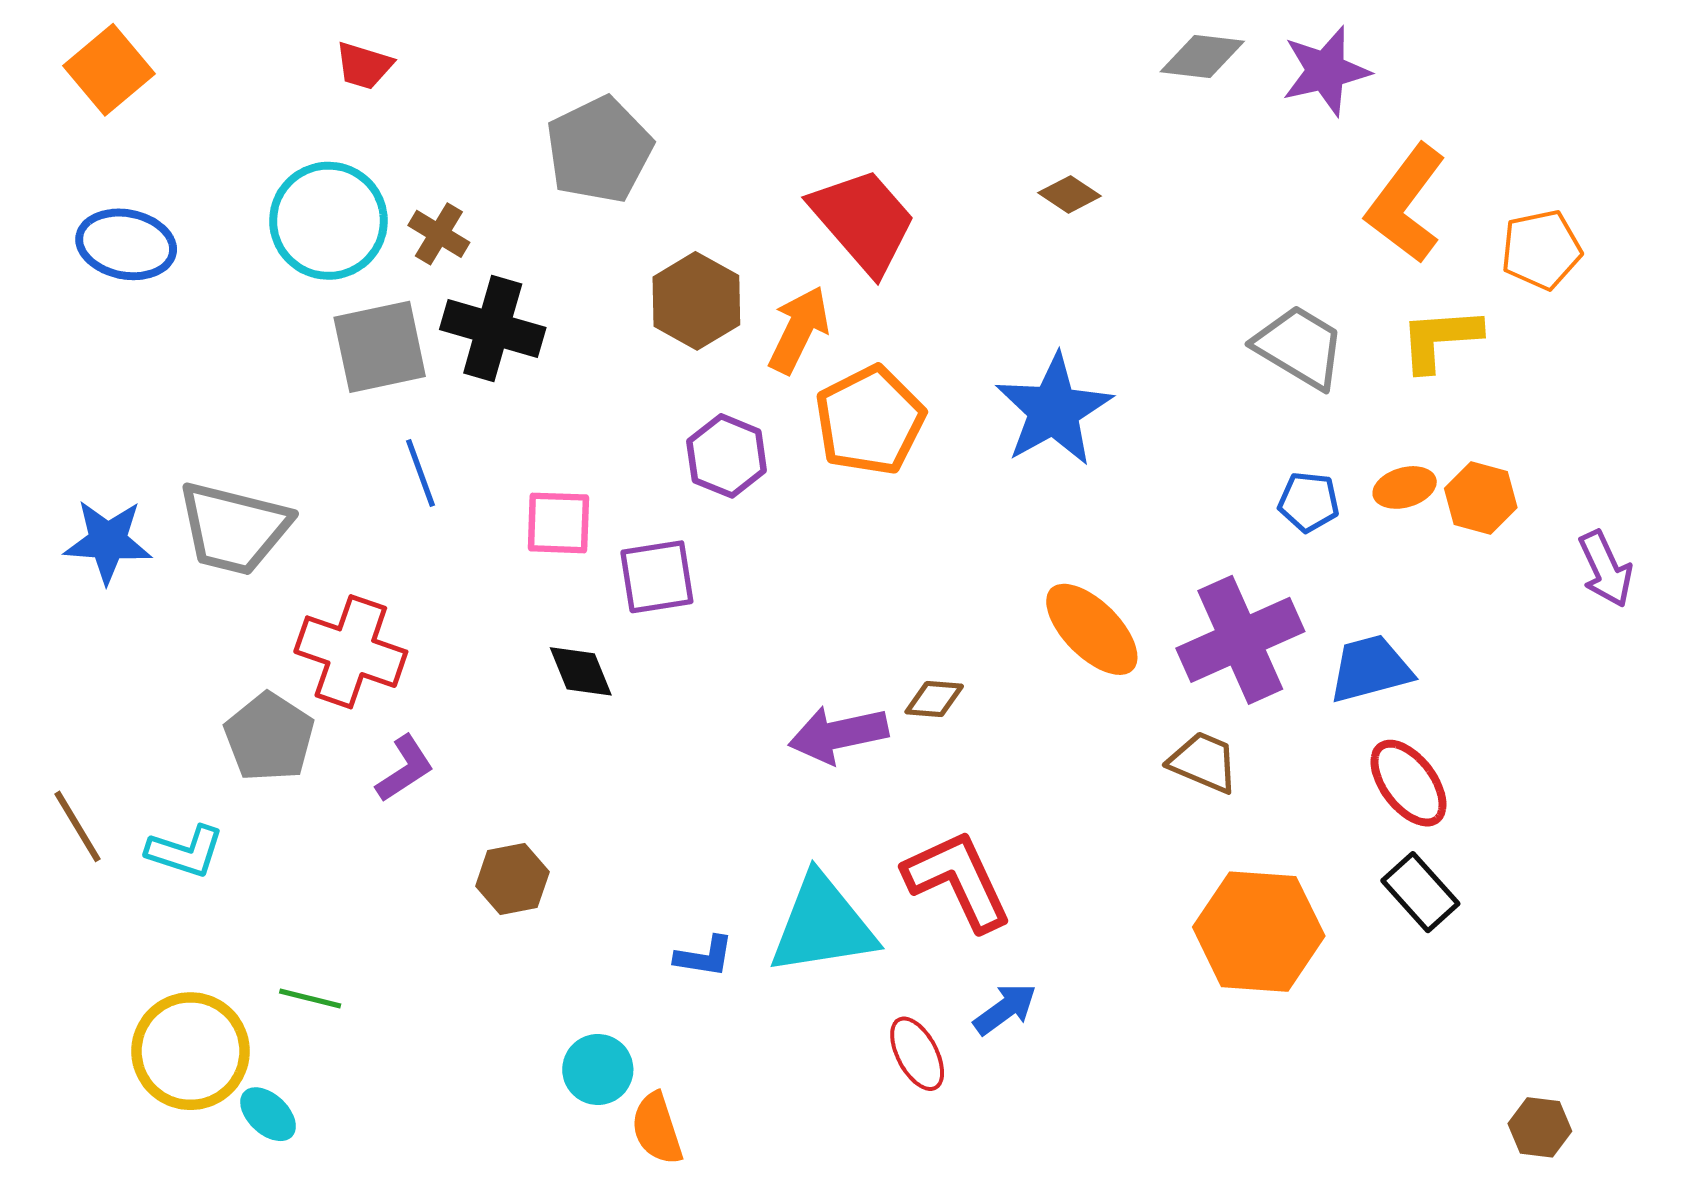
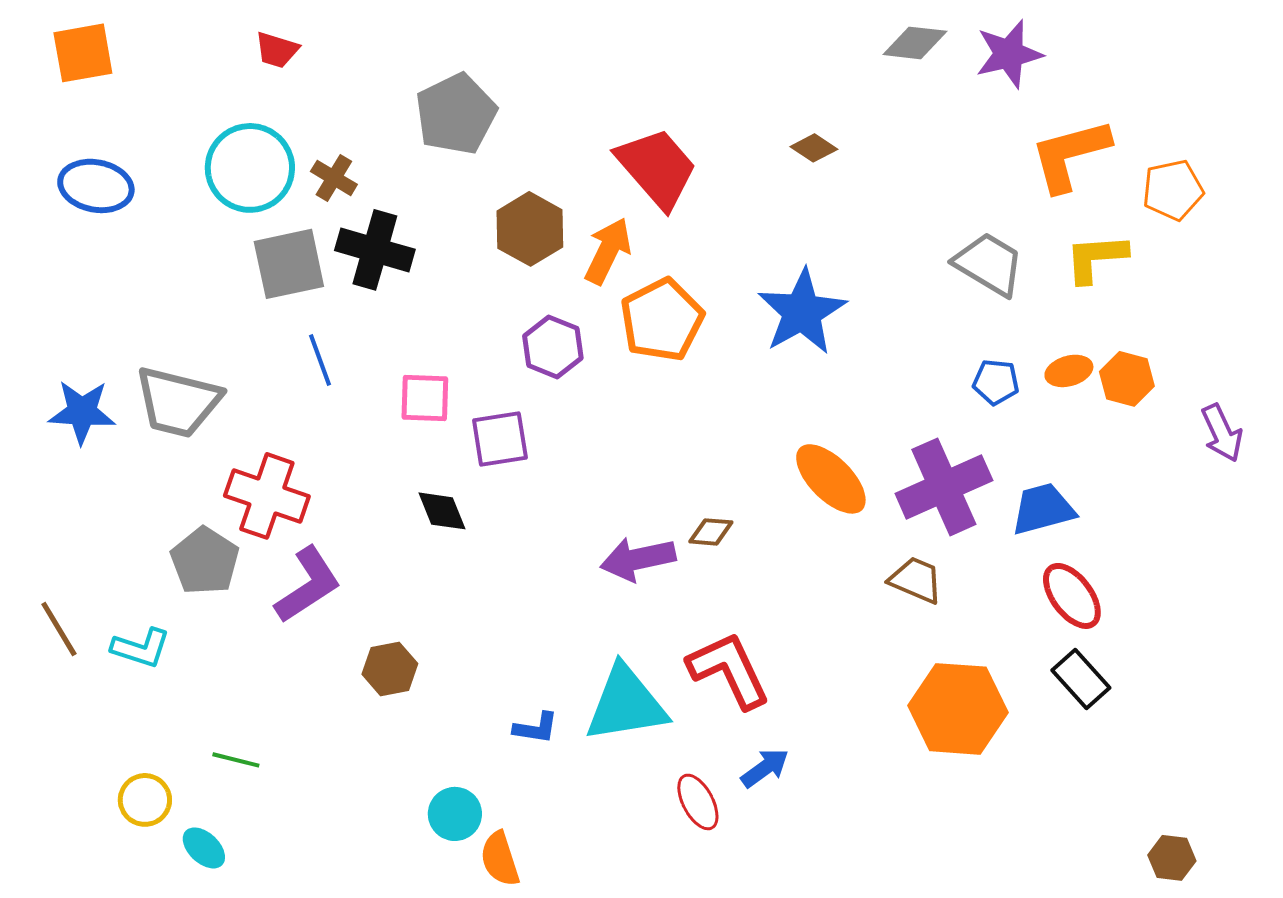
orange square: (109, 70) -> (83, 53), turned 30
orange L-shape: (1406, 204) -> (1070, 155), turned 38
purple L-shape: (405, 769) -> (308, 585), size x1.5
yellow circle: (191, 1051) -> (145, 800), size x0.6

